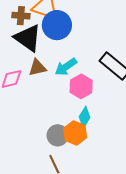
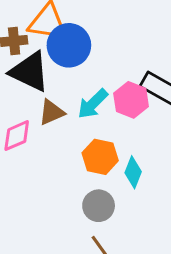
pink hexagon: (81, 86) -> (131, 100), moved
orange hexagon: (75, 133) -> (100, 157), moved

